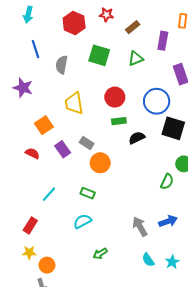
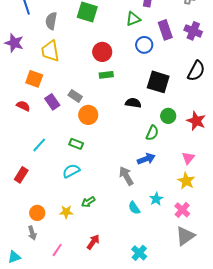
green triangle: (136, 58) -> (133, 19), moved
blue circle: (157, 101) -> (144, 45), moved, size x0.7
yellow trapezoid: (74, 103) -> (50, 51), moved
orange square: (44, 125) -> (34, 79), turned -36
black semicircle: (137, 138) -> (133, 103), moved, turned 35
blue arrow: (168, 221) -> (146, 159), moved
yellow star: (29, 253) -> (66, 212), moved
cyan star: (172, 262) -> (156, 199), moved

